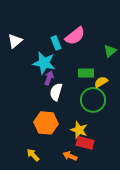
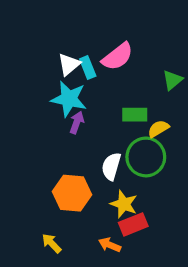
white triangle: (15, 41) -> (69, 64), moved
white semicircle: (56, 92) -> (111, 166), moved
red rectangle: (85, 143) -> (133, 224), turned -36

